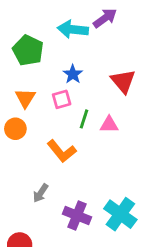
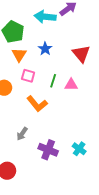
orange triangle: (25, 98) -> (19, 55), moved
pink square: (62, 99) -> (28, 76), moved, turned 32
cyan cross: (120, 214) -> (79, 149), size x0.6

